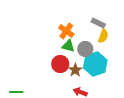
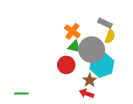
gray circle: (85, 49) -> (92, 50), size x1.6
brown star: (75, 70) -> (90, 80), moved

